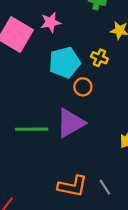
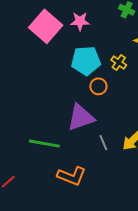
green line: (32, 129) -> (44, 144), moved
gray line: (105, 187) -> (103, 143), moved

